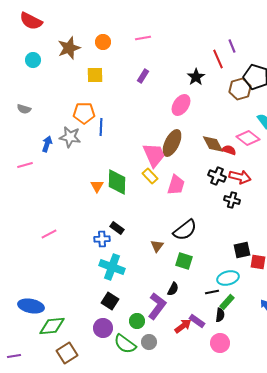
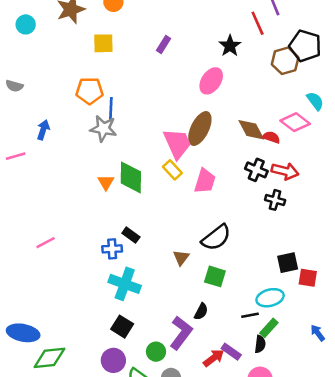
gray star: (70, 137) -> (103, 129), moved

